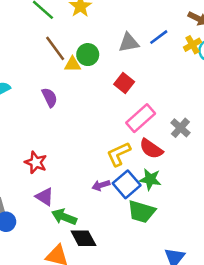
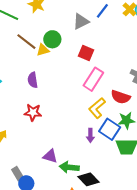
purple semicircle: (50, 98) -> (33, 80), turned -147
pink rectangle: (141, 118) -> (93, 79), moved
red star: (36, 162) -> (33, 112), moved
purple arrow: (101, 185) -> (90, 135), turned -56

